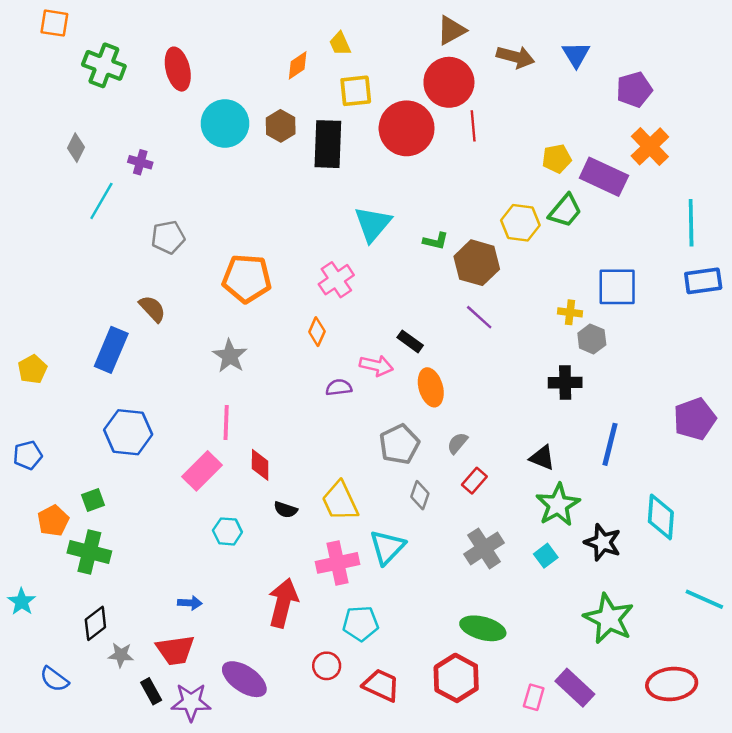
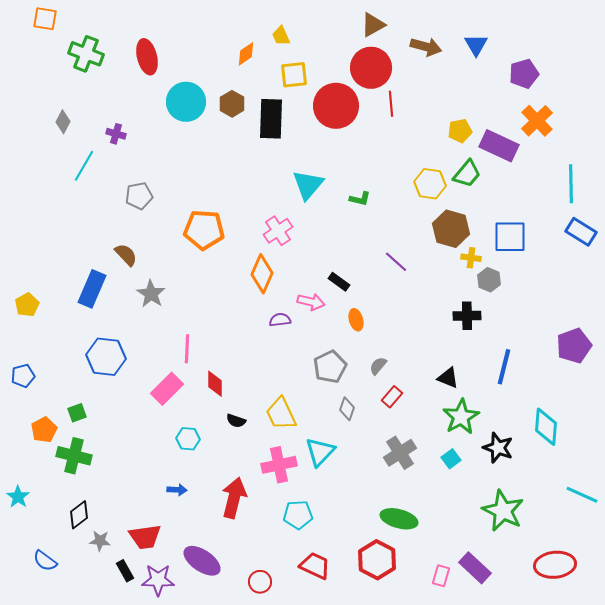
brown hexagon: (477, 263) -> (451, 229), moved
blue rectangle: (703, 281) -> (581, 232), turned 40
orange diamond: (317, 332) -> (262, 274), size x1.6
gray star: (230, 356) -> (151, 294), moved
orange ellipse: (431, 387) -> (356, 320), size x0.7
blue arrow: (190, 603) -> (177, 490), moved
red circle: (327, 666) -> (260, 582), moved

